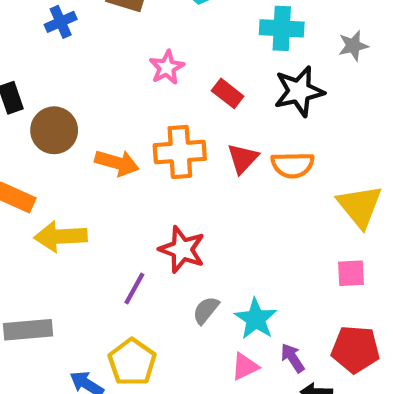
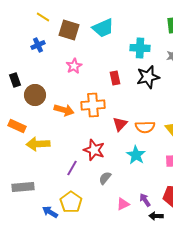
pink star: (167, 67) -> (74, 66), moved
red rectangle: (228, 93) -> (115, 78), turned 40
red triangle: (243, 158) -> (120, 124), moved
orange semicircle: (293, 165) -> (145, 127), moved
cyan star: (256, 319) -> (136, 155), moved

